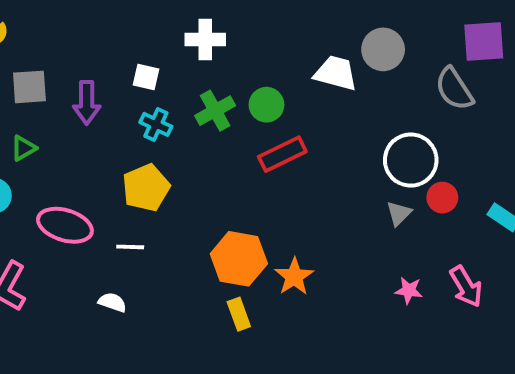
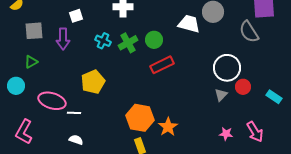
white square: (146, 77) -> (76, 16), moved, turned -32
cyan cross: (156, 124) -> (103, 41), moved
white line: (130, 247) -> (74, 113), moved

